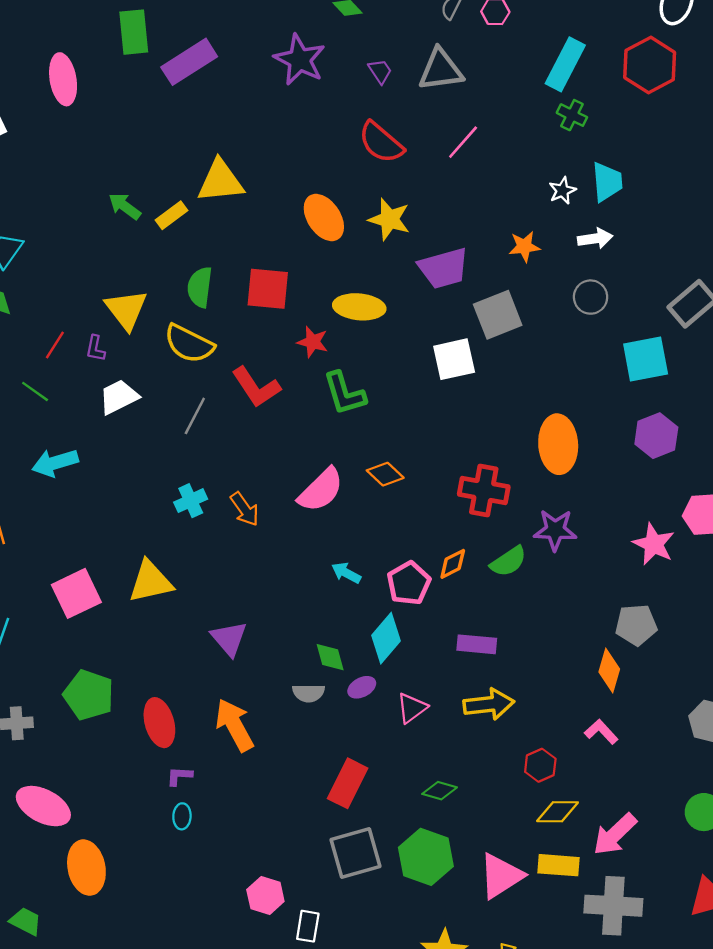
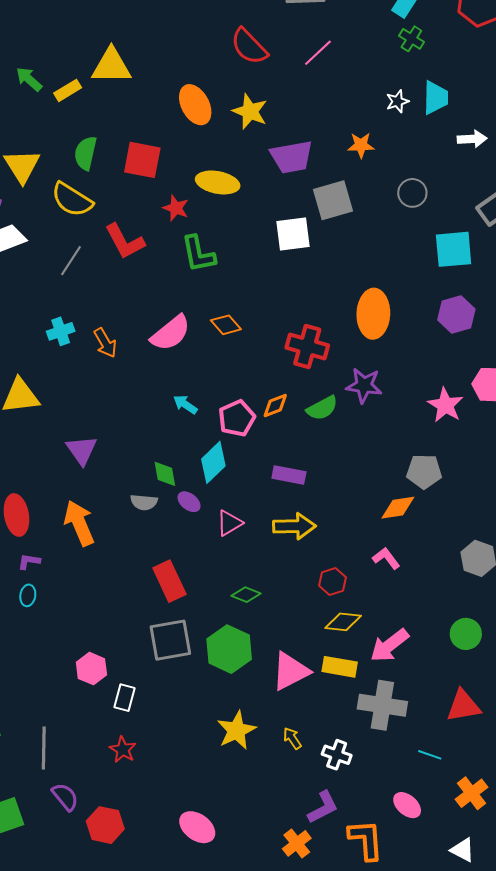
white arrow: (595, 238) -> (472, 139), moved
orange diamond: (609, 671) -> (398, 508), turned 60
purple ellipse: (362, 687) -> (189, 502), turned 60
red rectangle: (348, 783) -> (169, 581), turned -57

